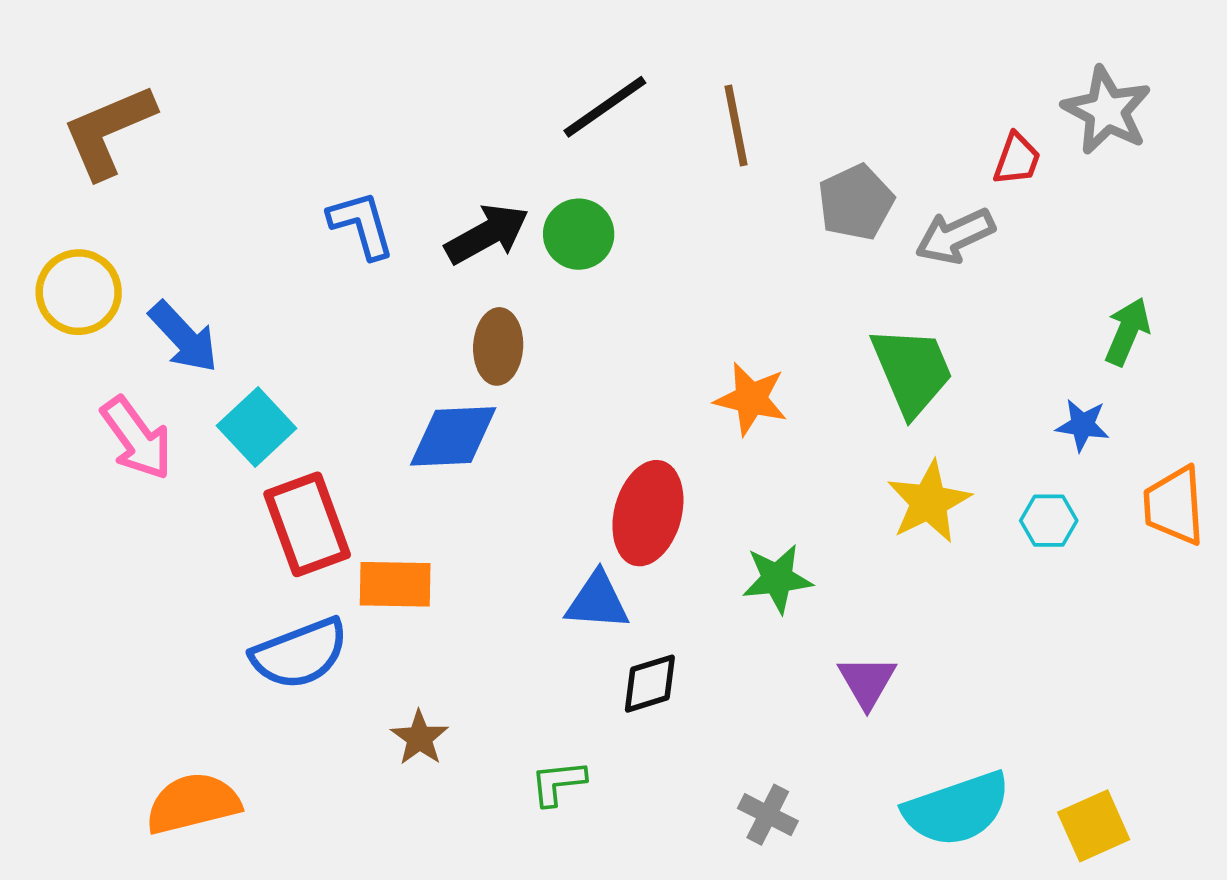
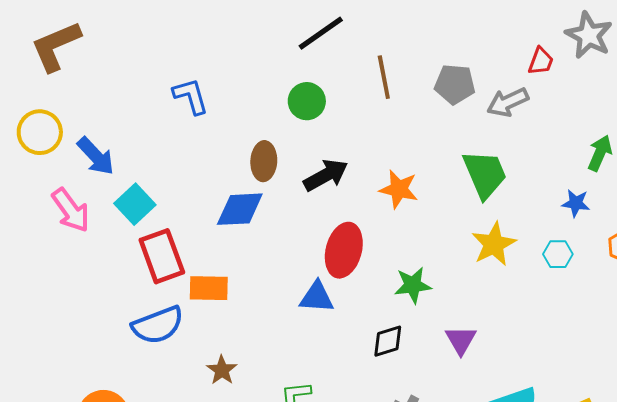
brown line: (736, 125) -> (384, 77), moved
gray pentagon: (856, 202) -> (455, 84), turned 30
black arrow: (487, 234) -> (326, 175), moved
black diamond: (650, 684) -> (388, 341), moved

